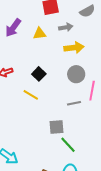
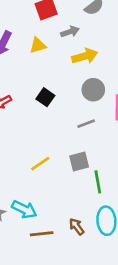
yellow line: (31, 95) -> (40, 164), moved, turned -56
gray line: (74, 103) -> (86, 124), moved
green line: (68, 145) -> (98, 182), turned 42

